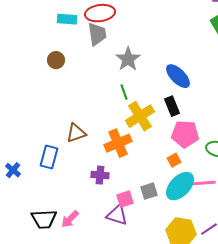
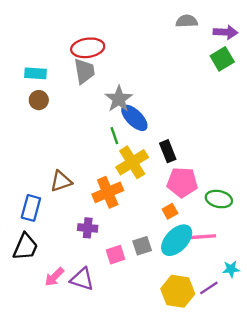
cyan rectangle: (67, 19) -> (35, 73), moved
blue ellipse: (178, 76) -> (134, 118), moved
purple triangle: (117, 215) -> (82, 279), moved
black trapezoid: (44, 219) -> (25, 247), moved, turned -64

